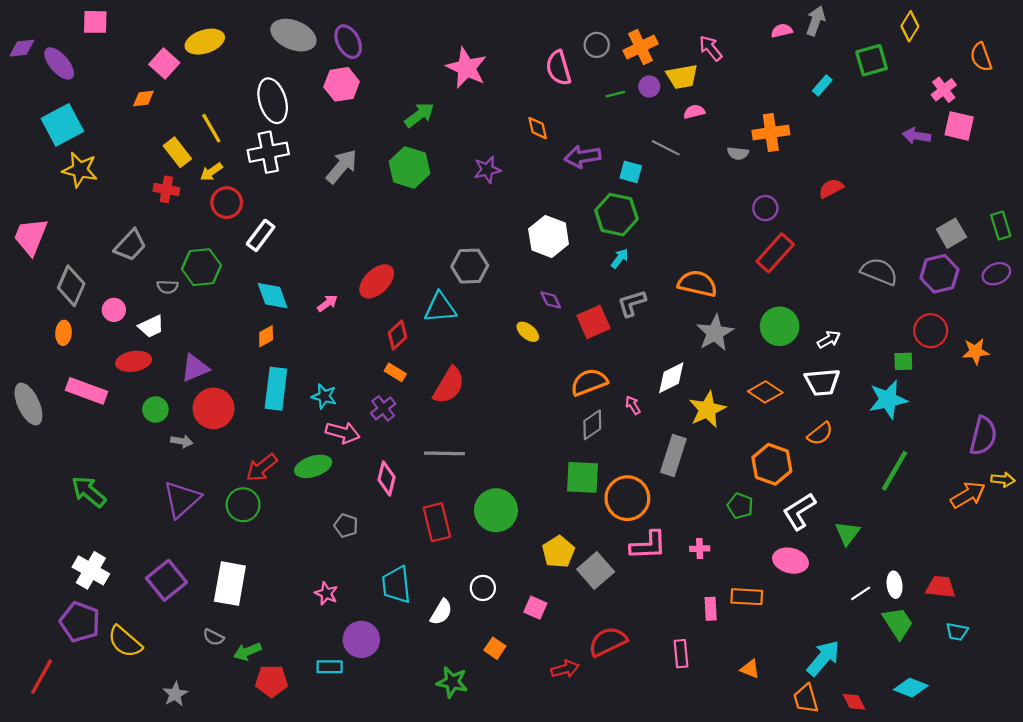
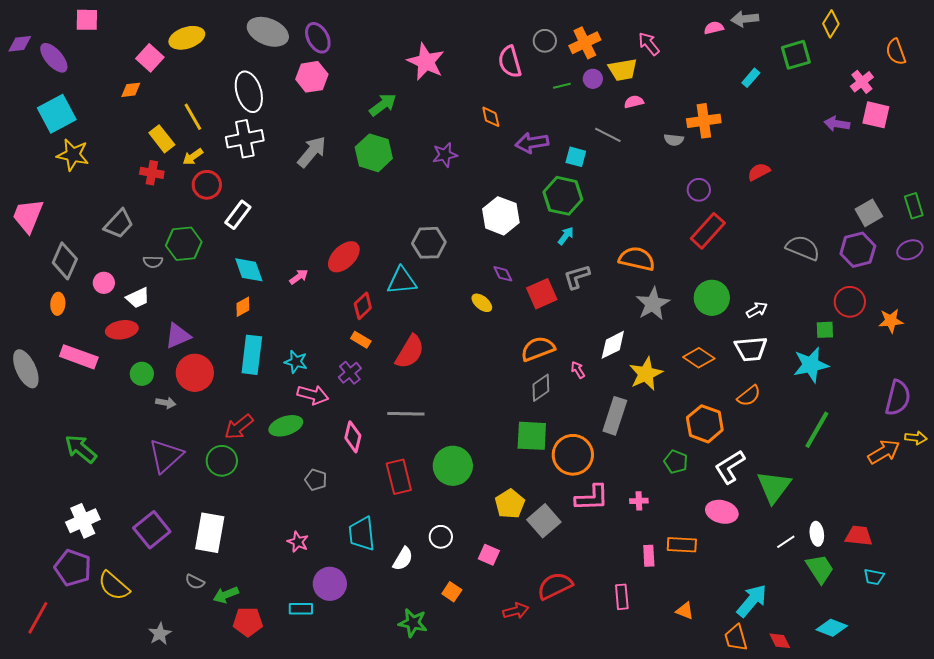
gray arrow: (816, 21) -> (745, 19), turned -116
green triangle: (847, 533) -> (774, 487), size x1.5
white cross: (91, 570) -> (83, 521), turned 36

